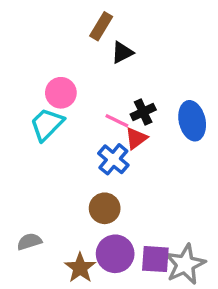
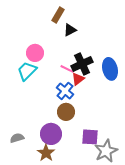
black cross: (143, 112) -> (82, 64), size x1.5
brown circle: (105, 208) -> (66, 112), moved
purple circle: (115, 254) -> (51, 134), moved
purple square: (155, 259) -> (90, 137), moved

